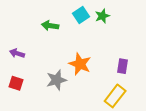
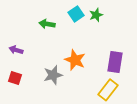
purple rectangle: (123, 66) -> (115, 62), size x1.5

